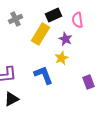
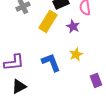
yellow star: (61, 58) -> (76, 54), moved
purple rectangle: (88, 82) -> (96, 80), moved

